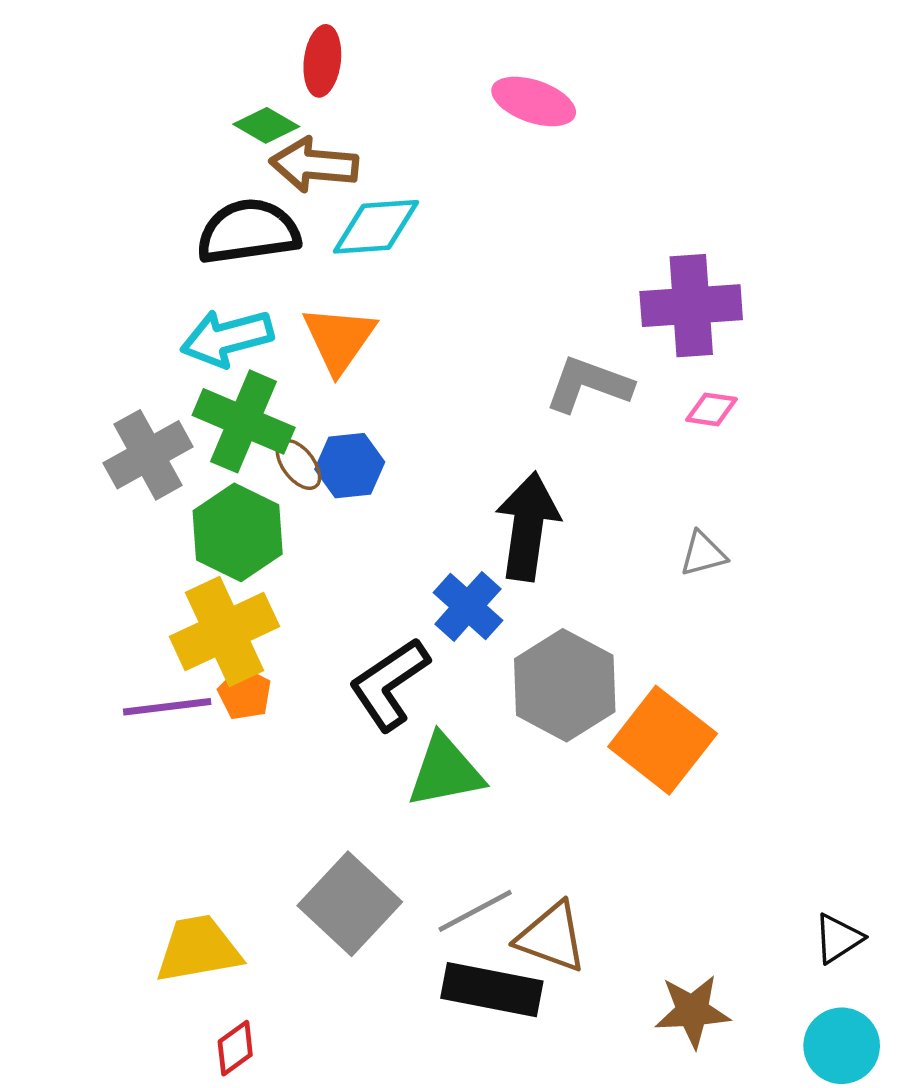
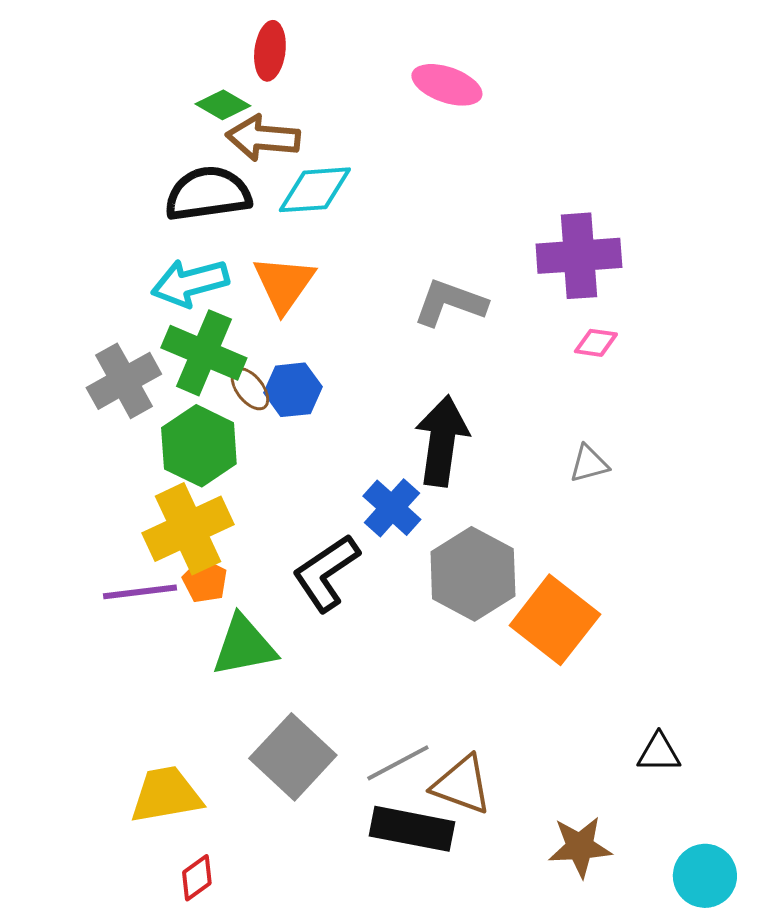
gray L-shape: (589, 384) -> (450, 303), moved
green triangle: (445, 771) -> (244, 646), moved
black triangle: (838, 938) -> (659, 753), moved, turned 33

